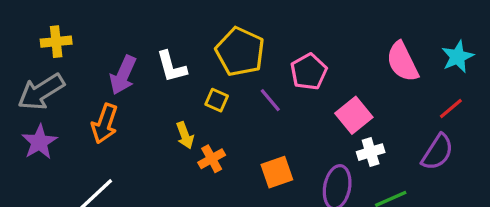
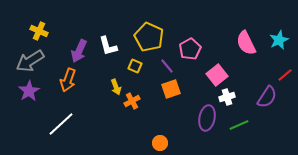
yellow cross: (56, 42) -> (39, 31), turned 30
red line: (451, 109) -> (285, 75), moved
orange square: (277, 172) -> (171, 89), moved

